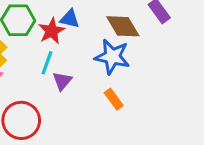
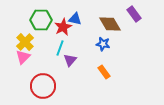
blue star: (112, 57) -> (103, 44), size x0.6

